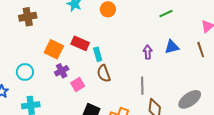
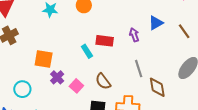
red rectangle: (80, 43) -> (105, 41), moved
brown line: (201, 50) -> (184, 31), moved
brown semicircle: (104, 73) -> (103, 81), moved

